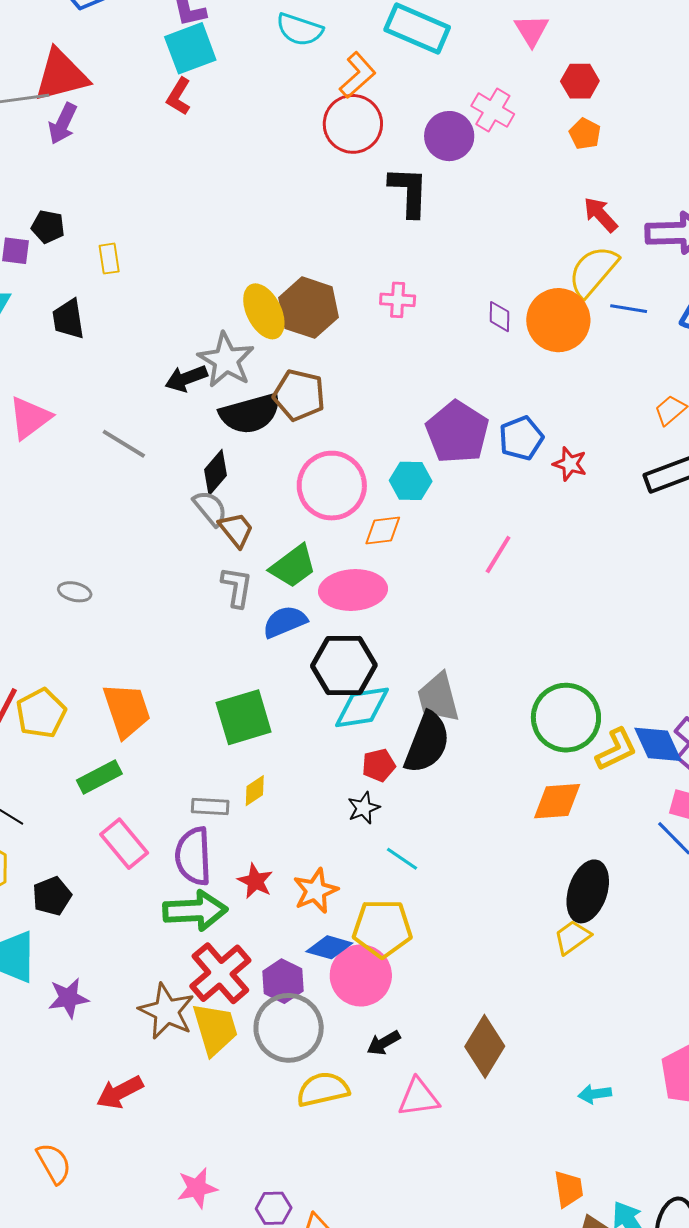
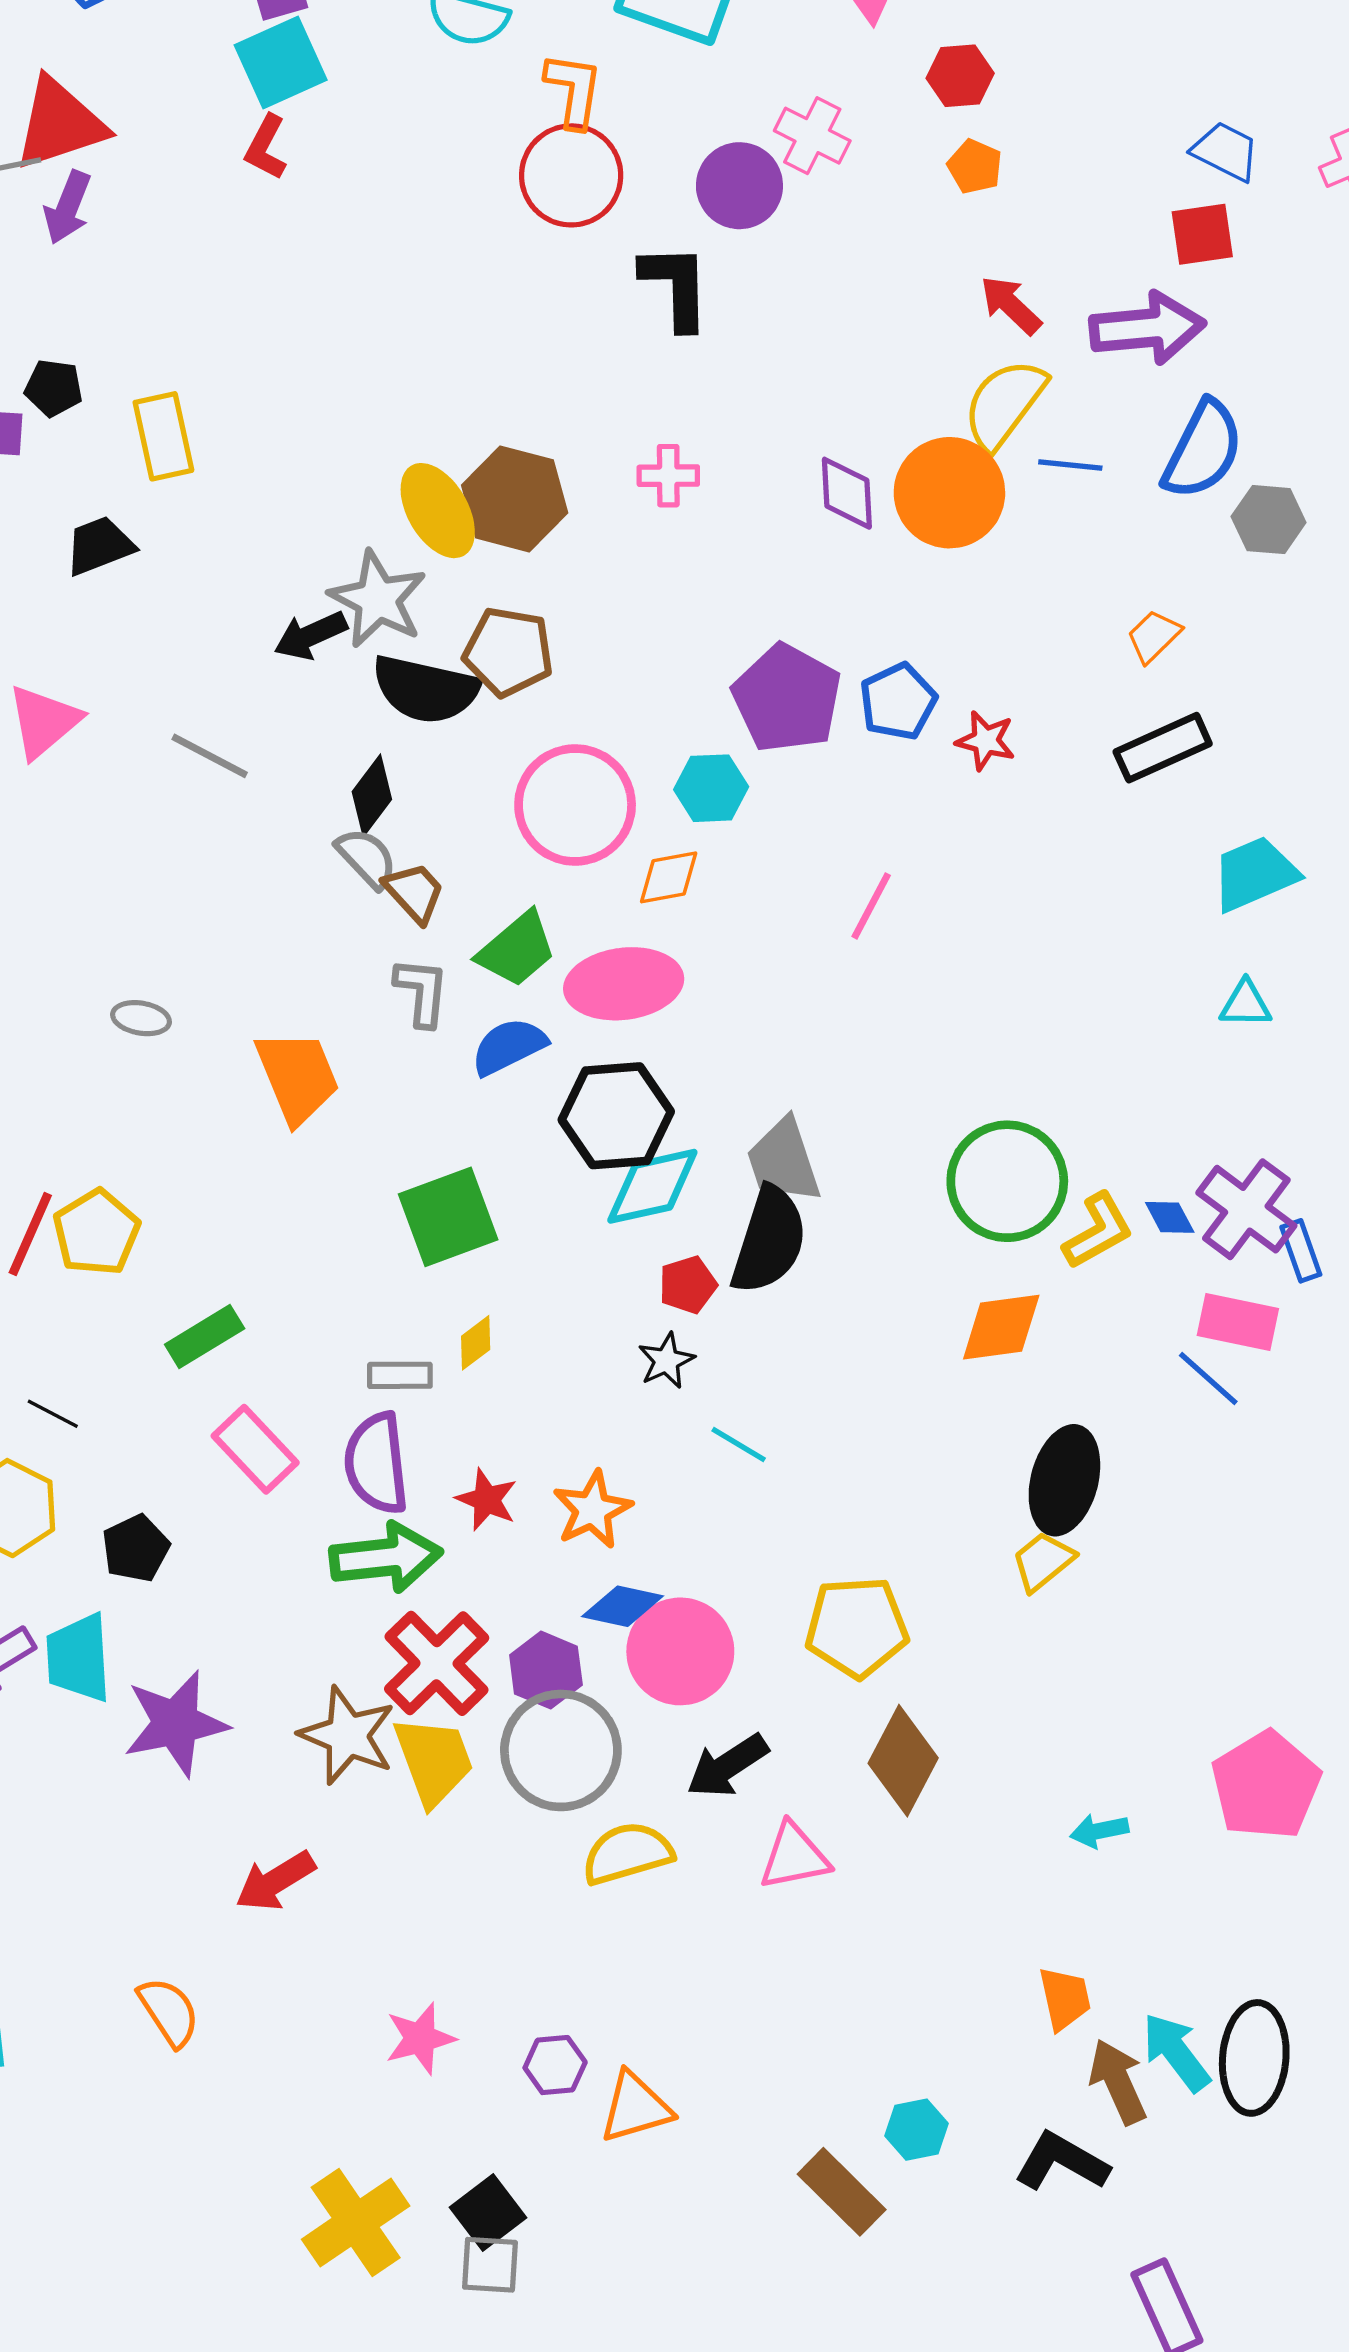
orange L-shape: (358, 75) -> (574, 90), turned -36
yellow rectangle: (109, 259) -> (163, 436), size x1.6
purple diamond: (499, 317) -> (847, 493), size x1.4
black trapezoid: (68, 319) -> (99, 546), turned 81
black semicircle: (250, 414) -> (425, 689), turned 32
orange trapezoid: (127, 710) -> (297, 1077), moved
blue diamond: (658, 744) -> (1170, 1217), size x0.6
yellow pentagon: (382, 928) -> (857, 1627), moved
purple star: (68, 998) -> (176, 1723), size x1.5
black arrow: (384, 1043) -> (727, 1766), size x1.4

